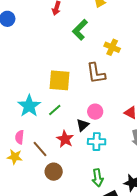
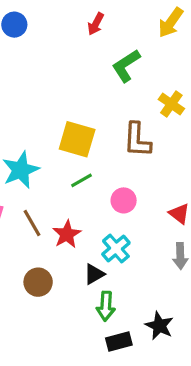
green line: (55, 110) -> (81, 180), moved
black triangle: (83, 125) -> (94, 274), moved
cyan cross: (97, 142) -> (116, 249), turned 36
brown line: (40, 149) -> (32, 223), moved

